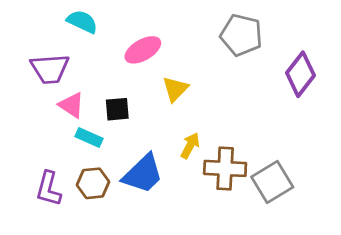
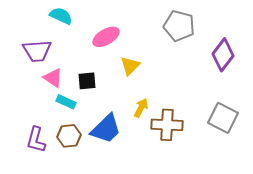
gray square: (272, 182) -> (223, 118), moved, turned -32

